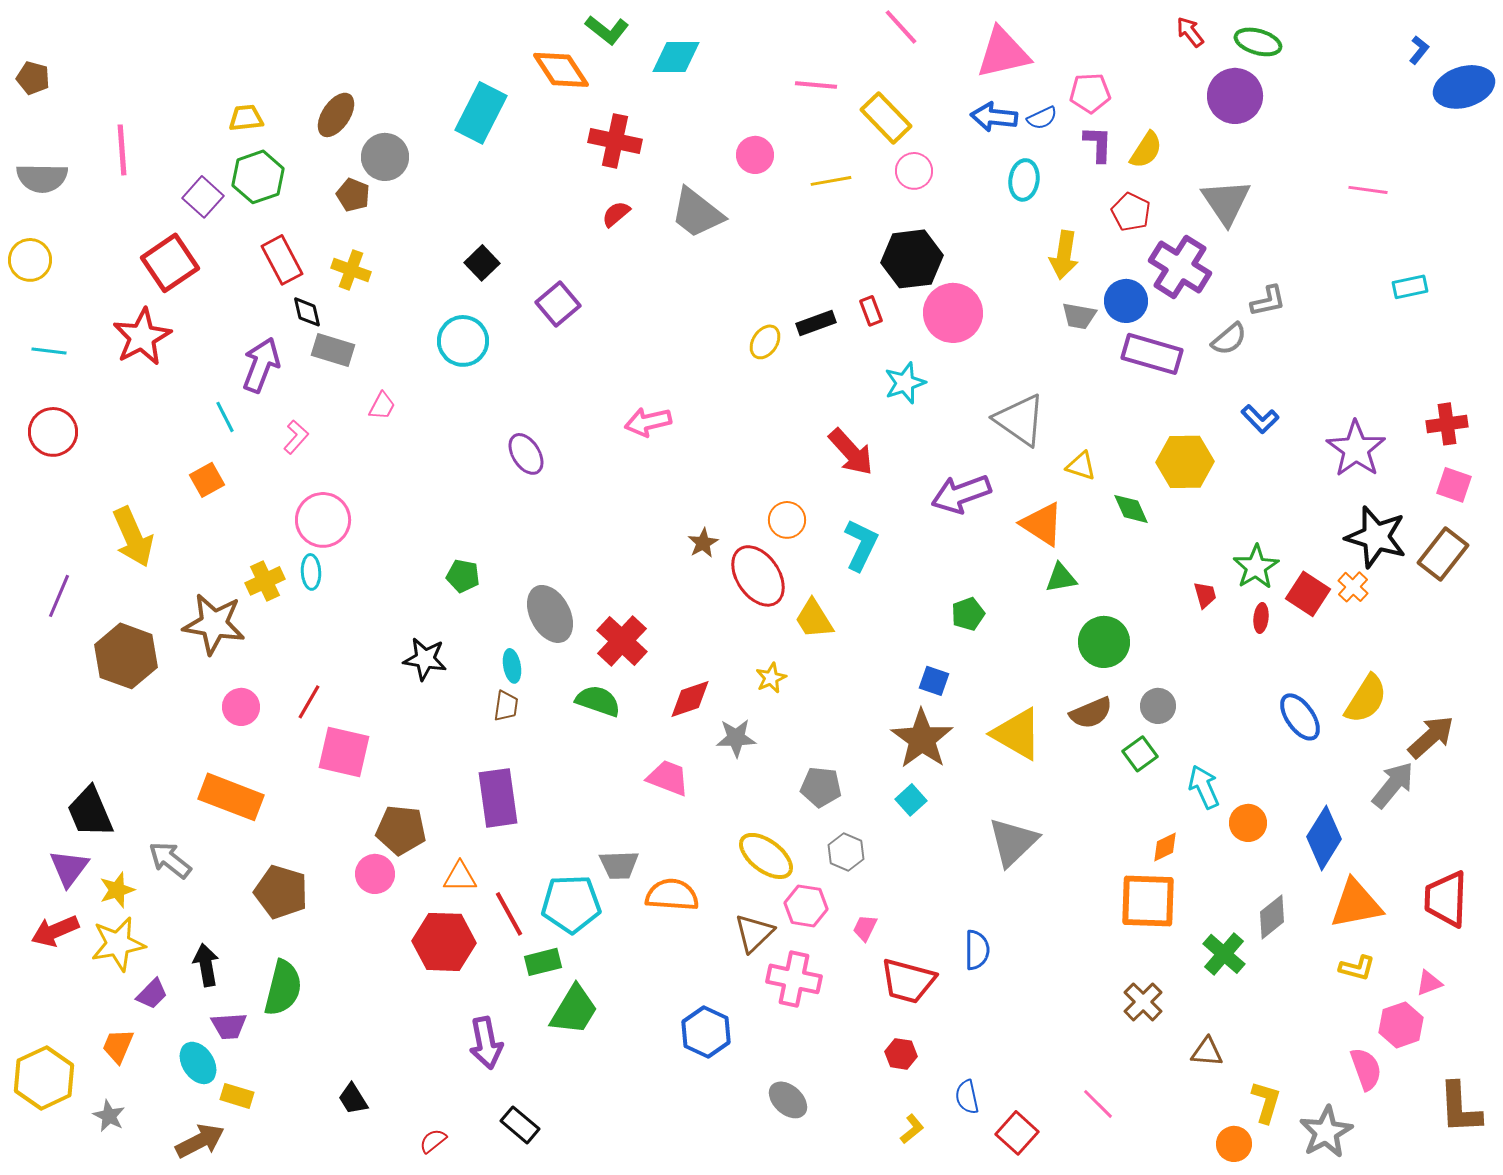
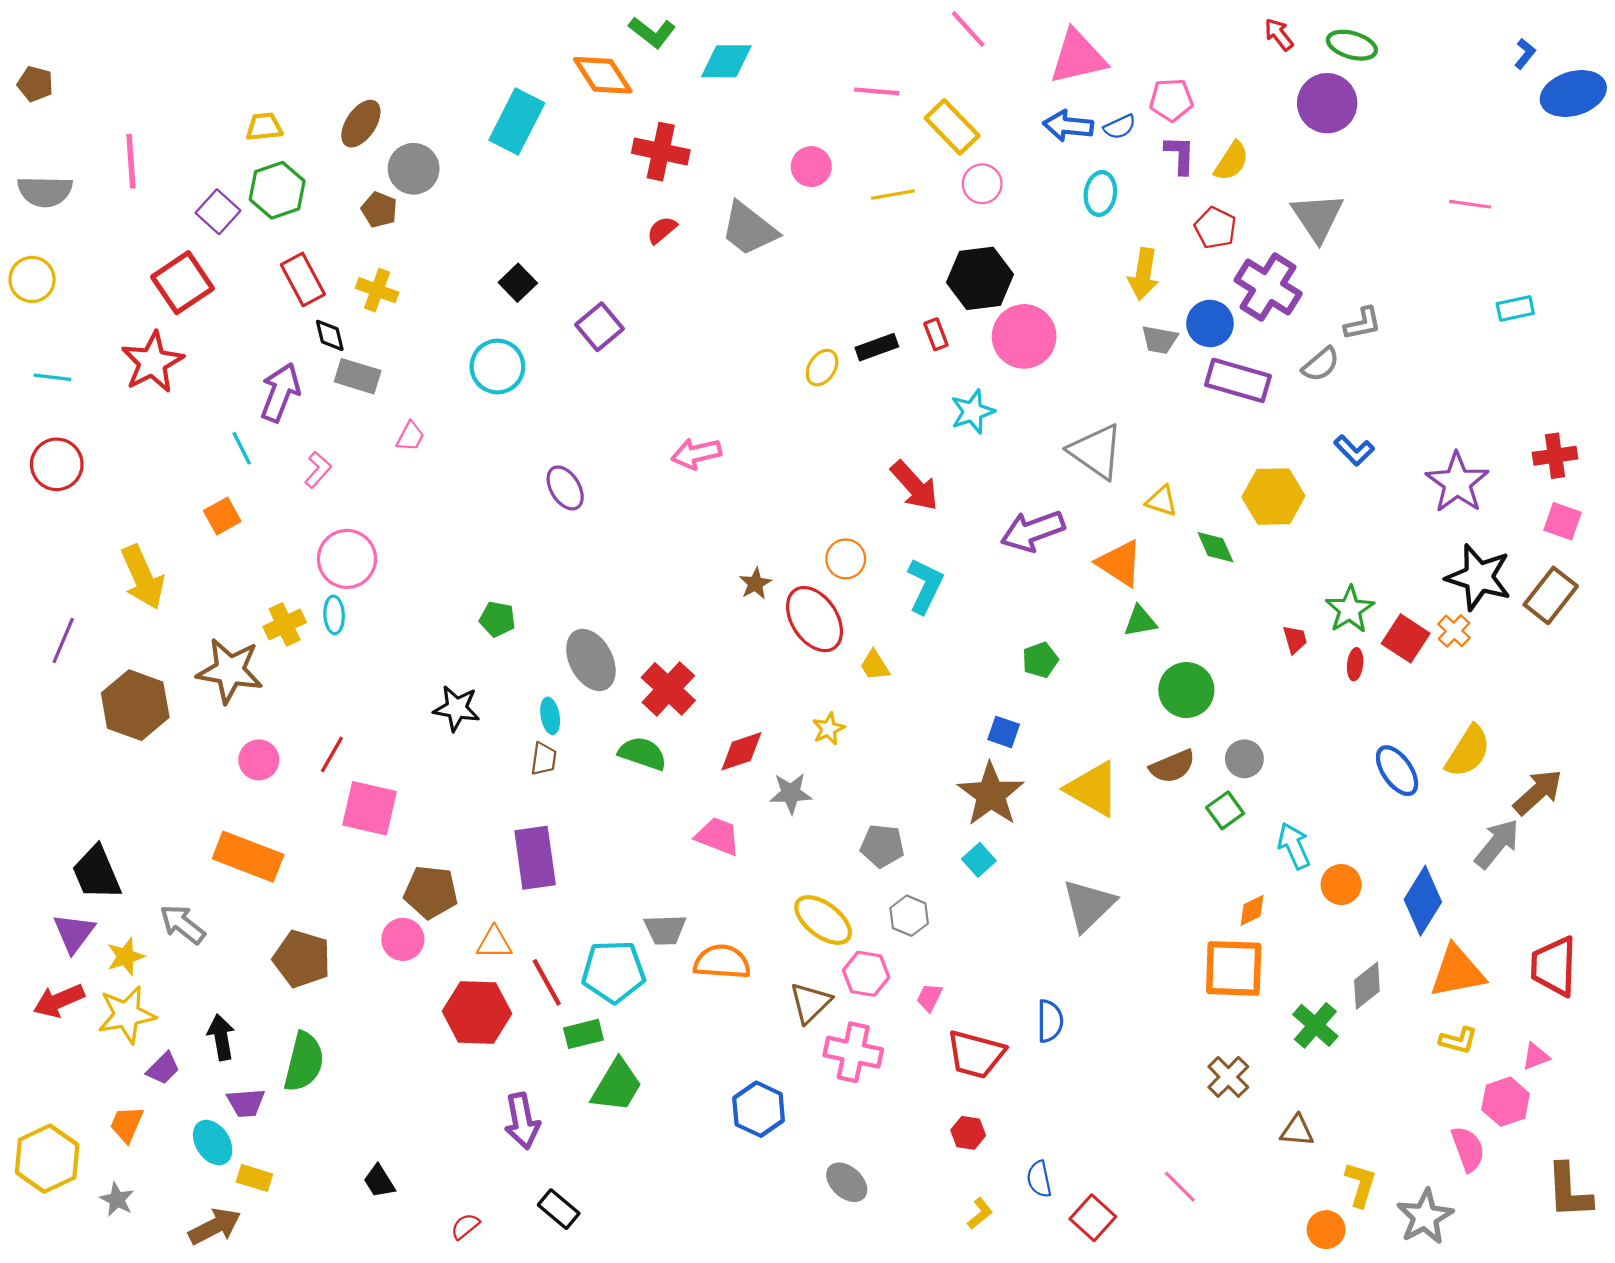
yellow trapezoid: (814, 619) -> (875, 665), size x0.7

